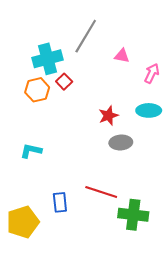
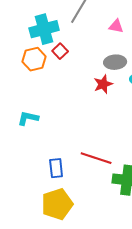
gray ellipse: (121, 142) -> (115, 62), moved
yellow pentagon: (23, 222) -> (57, 204), moved

